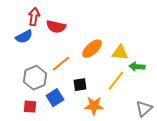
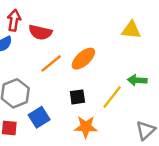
yellow triangle: (120, 53) -> (131, 30), moved
orange line: (61, 64) -> (51, 63), moved
black square: (80, 85) -> (77, 97), moved

